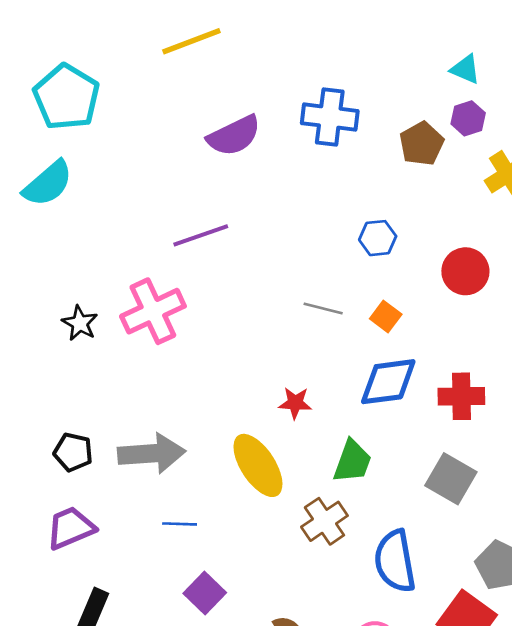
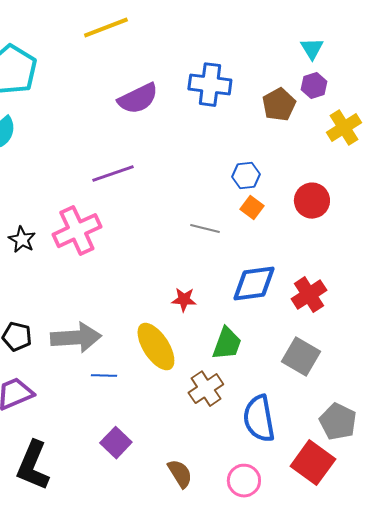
cyan triangle: (465, 69) -> (312, 49), turned 35
orange square: (386, 316) -> (252, 208), moved
red cross: (461, 396) -> (309, 295), turned -32
blue line: (180, 524) -> (104, 376), moved

